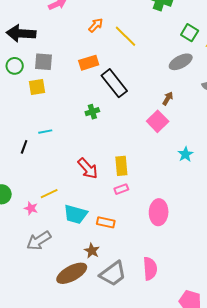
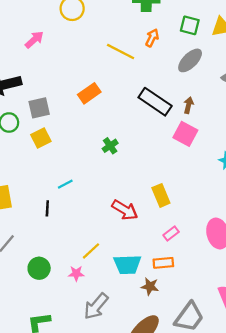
orange arrow: (96, 25) -> (152, 38), moved
black rectangle: (114, 83) -> (155, 102), moved
pink rectangle: (121, 189) -> (171, 233), moved
brown star: (92, 251) -> (150, 286), moved

